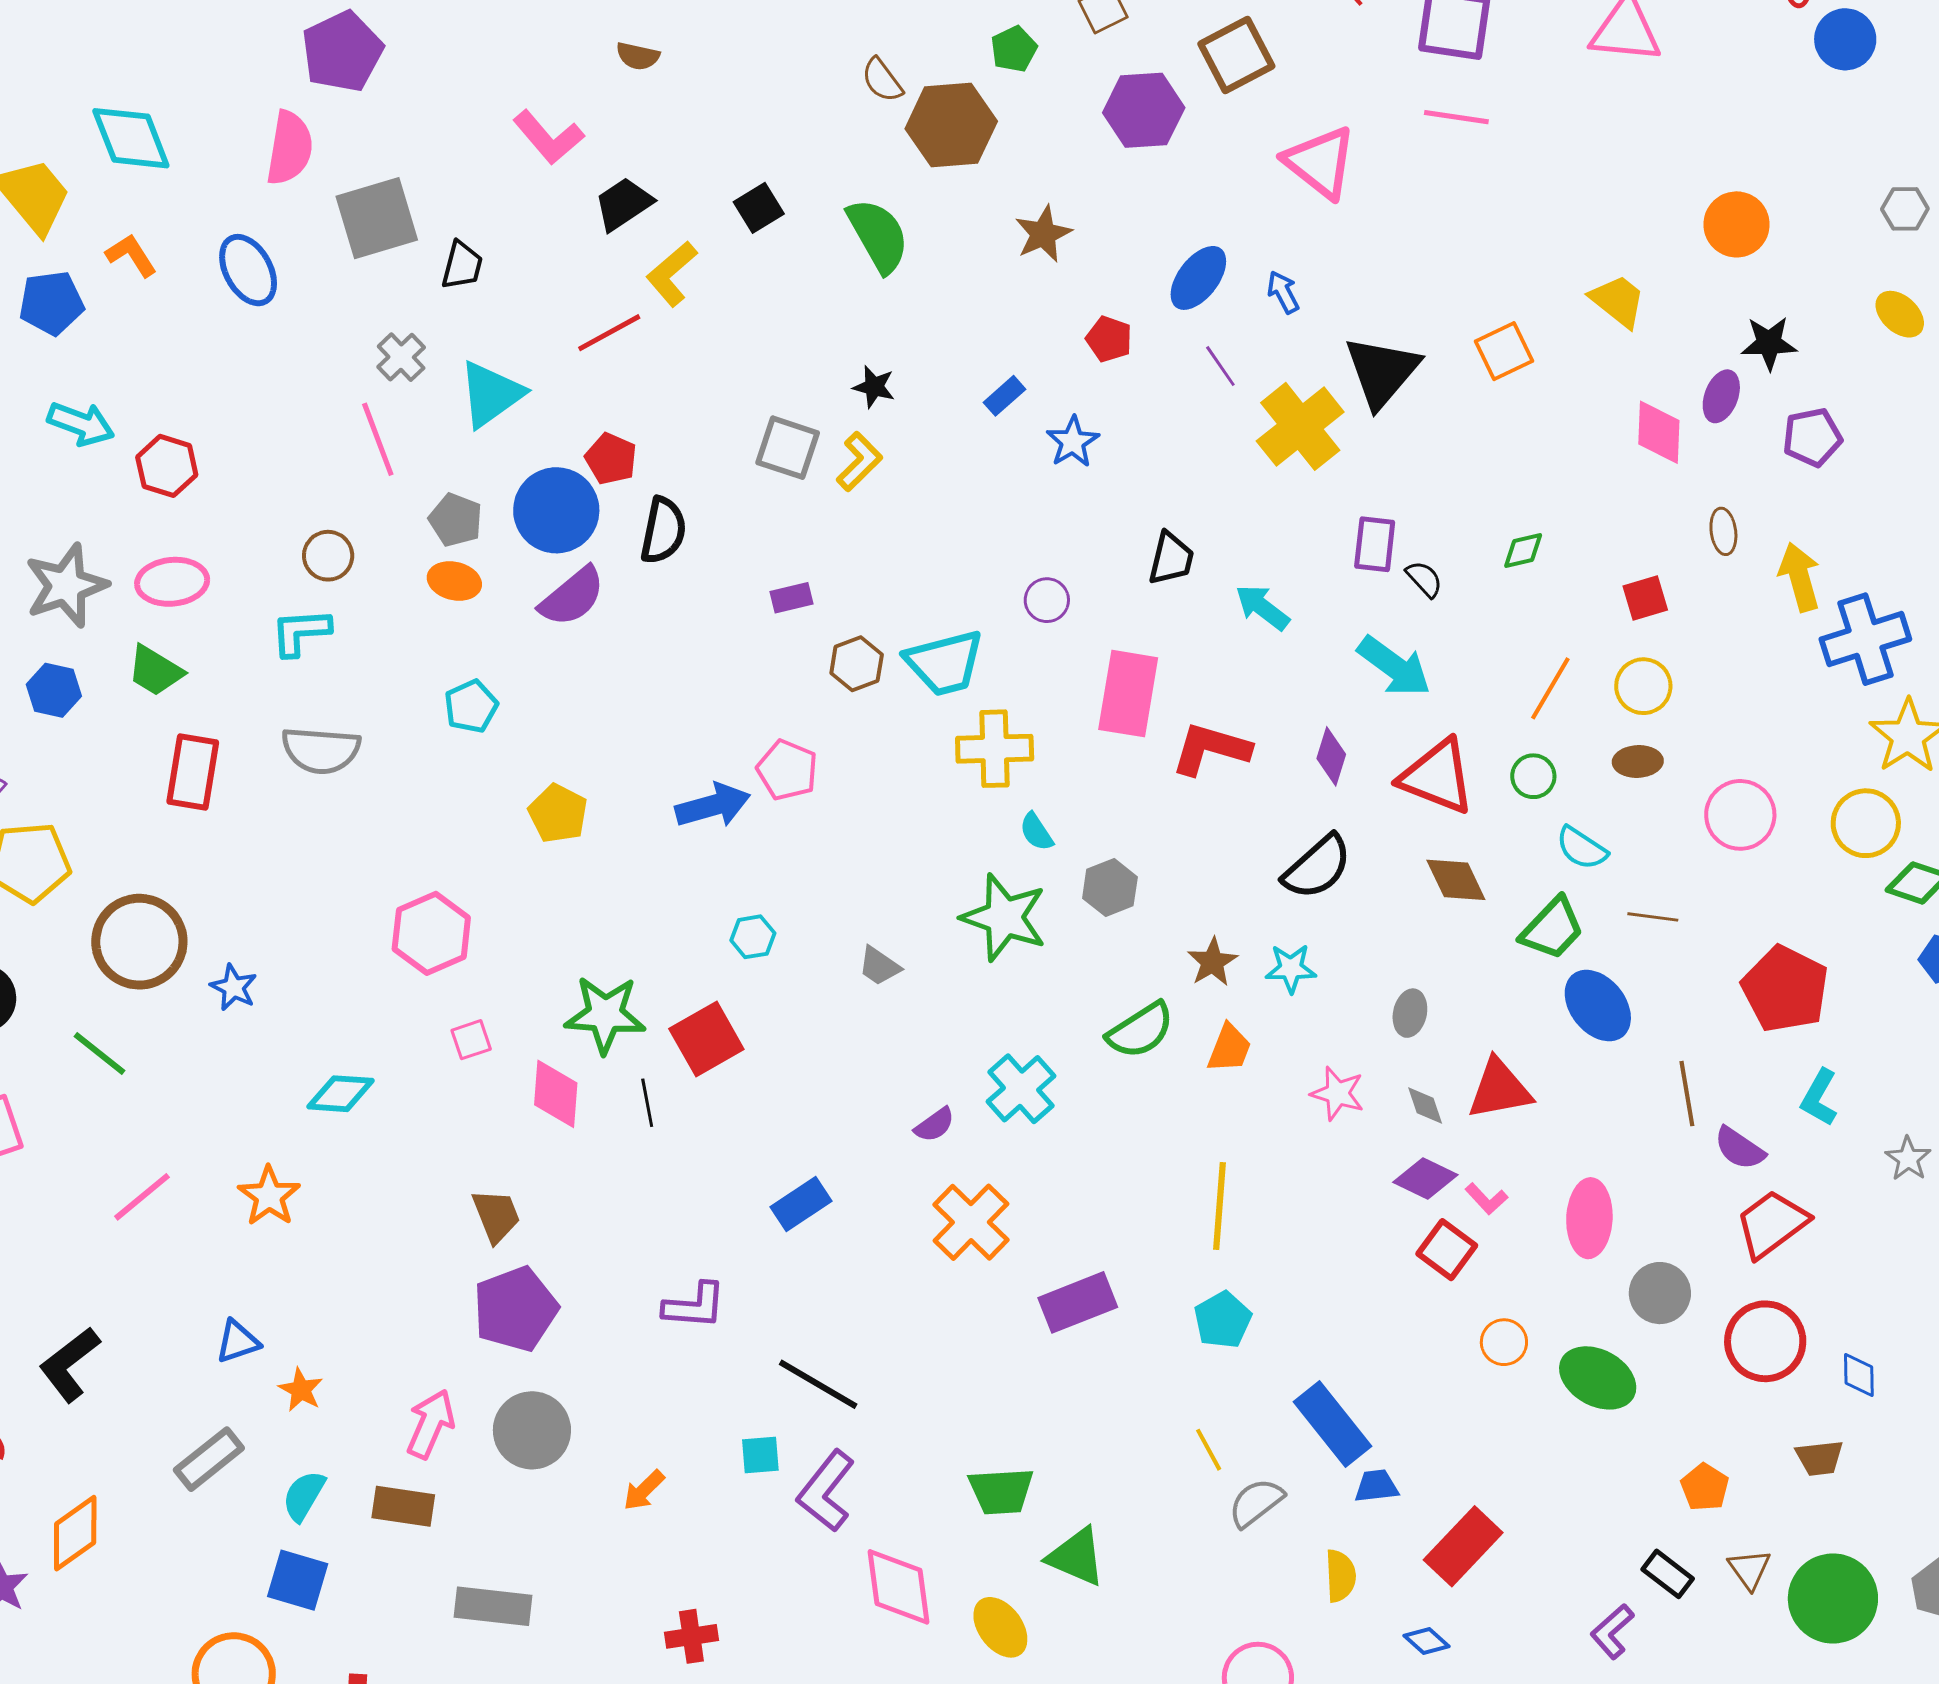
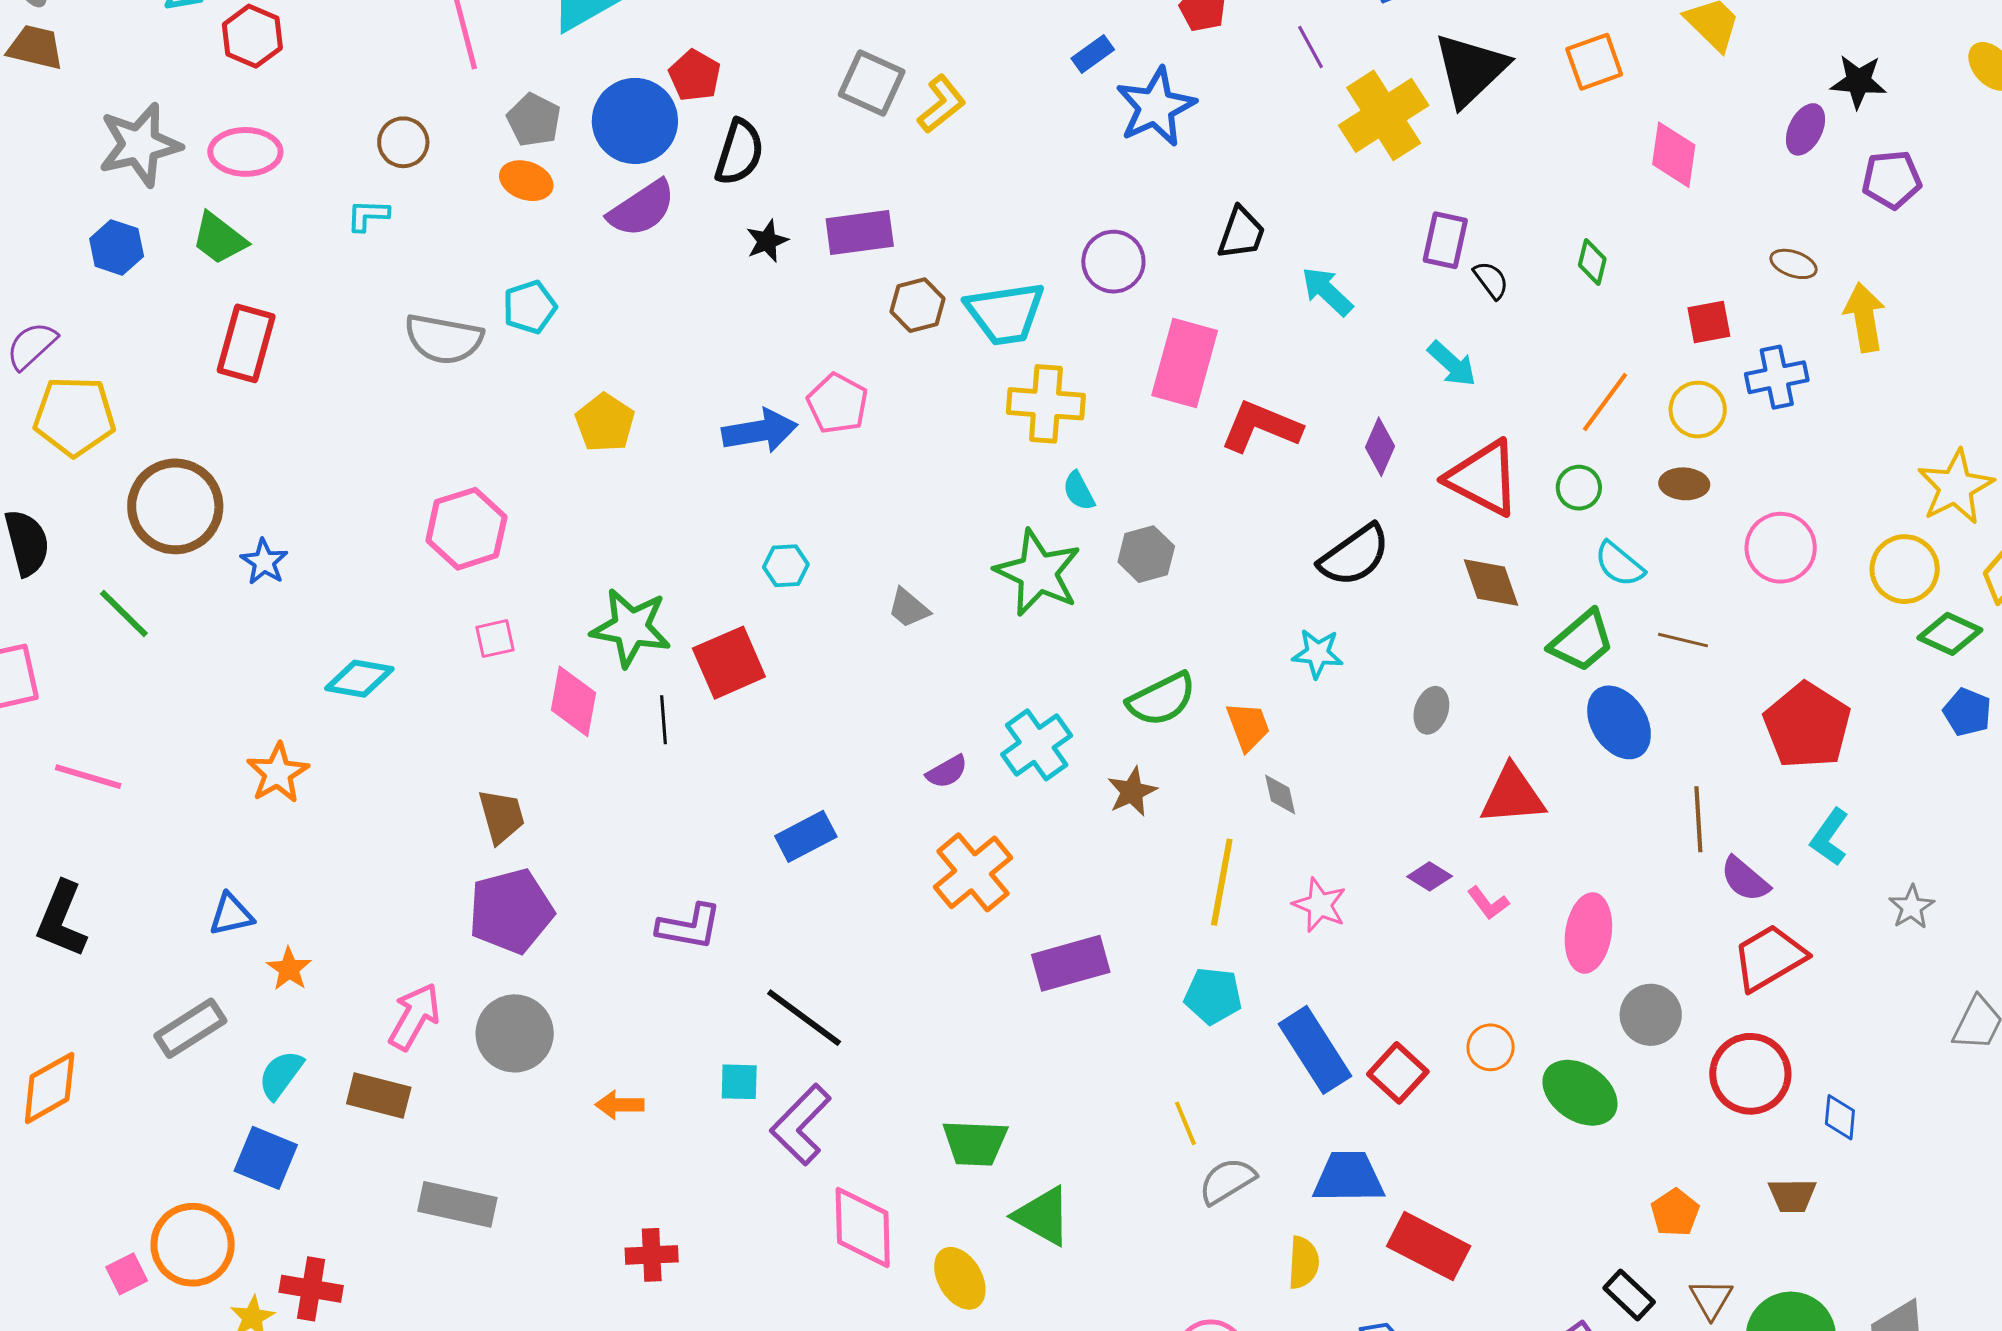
black star: (874, 387) -> (767, 241), moved, turned 30
pink diamond: (1659, 432) -> (1674, 155), moved
blue star: (1073, 442) -> (1156, 107), size x1.5
brown ellipse: (1723, 531) -> (1793, 264), turned -69
green diamond: (1523, 550) -> (1592, 262), turned -69
purple rectangle: (791, 598) -> (860, 233), size x1.6
purple circle: (1047, 600) -> (1113, 262), size x1.4
cyan L-shape: (301, 632) -> (368, 215), size x0.7
blue cross: (1865, 639) -> (1777, 377), moved, size x0.7
cyan arrow: (1394, 666) -> (1452, 364), size x0.7
gray semicircle: (321, 750) -> (444, 339), moved
brown star: (1212, 962) -> (1132, 792), moved
orange trapezoid: (1229, 1048) -> (1248, 726), turned -48
pink star: (1338, 1093) -> (1320, 905), moved
gray diamond: (1425, 1105) -> (1280, 794), moved
purple diamond: (1425, 1179) -> (1430, 876), size x0.7
pink line: (142, 1197) -> (88, 777), moved, turned 50
red square: (1447, 1250) -> (1398, 1073), moved
cyan pentagon: (1223, 1320) -> (1213, 996), turned 30
black L-shape: (69, 1364) -> (62, 919), turned -36
blue rectangle: (1333, 1424) -> (1315, 1050), moved
blue trapezoid: (1376, 1486) -> (1349, 1177), size x1.6
orange arrow: (644, 1490) -> (620, 1105), turned 39
red rectangle: (1463, 1546) -> (1429, 1246), turned 68

